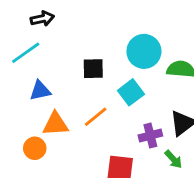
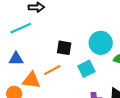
blue triangle: (40, 91) -> (16, 59), moved
orange line: (96, 117) -> (52, 70), moved

